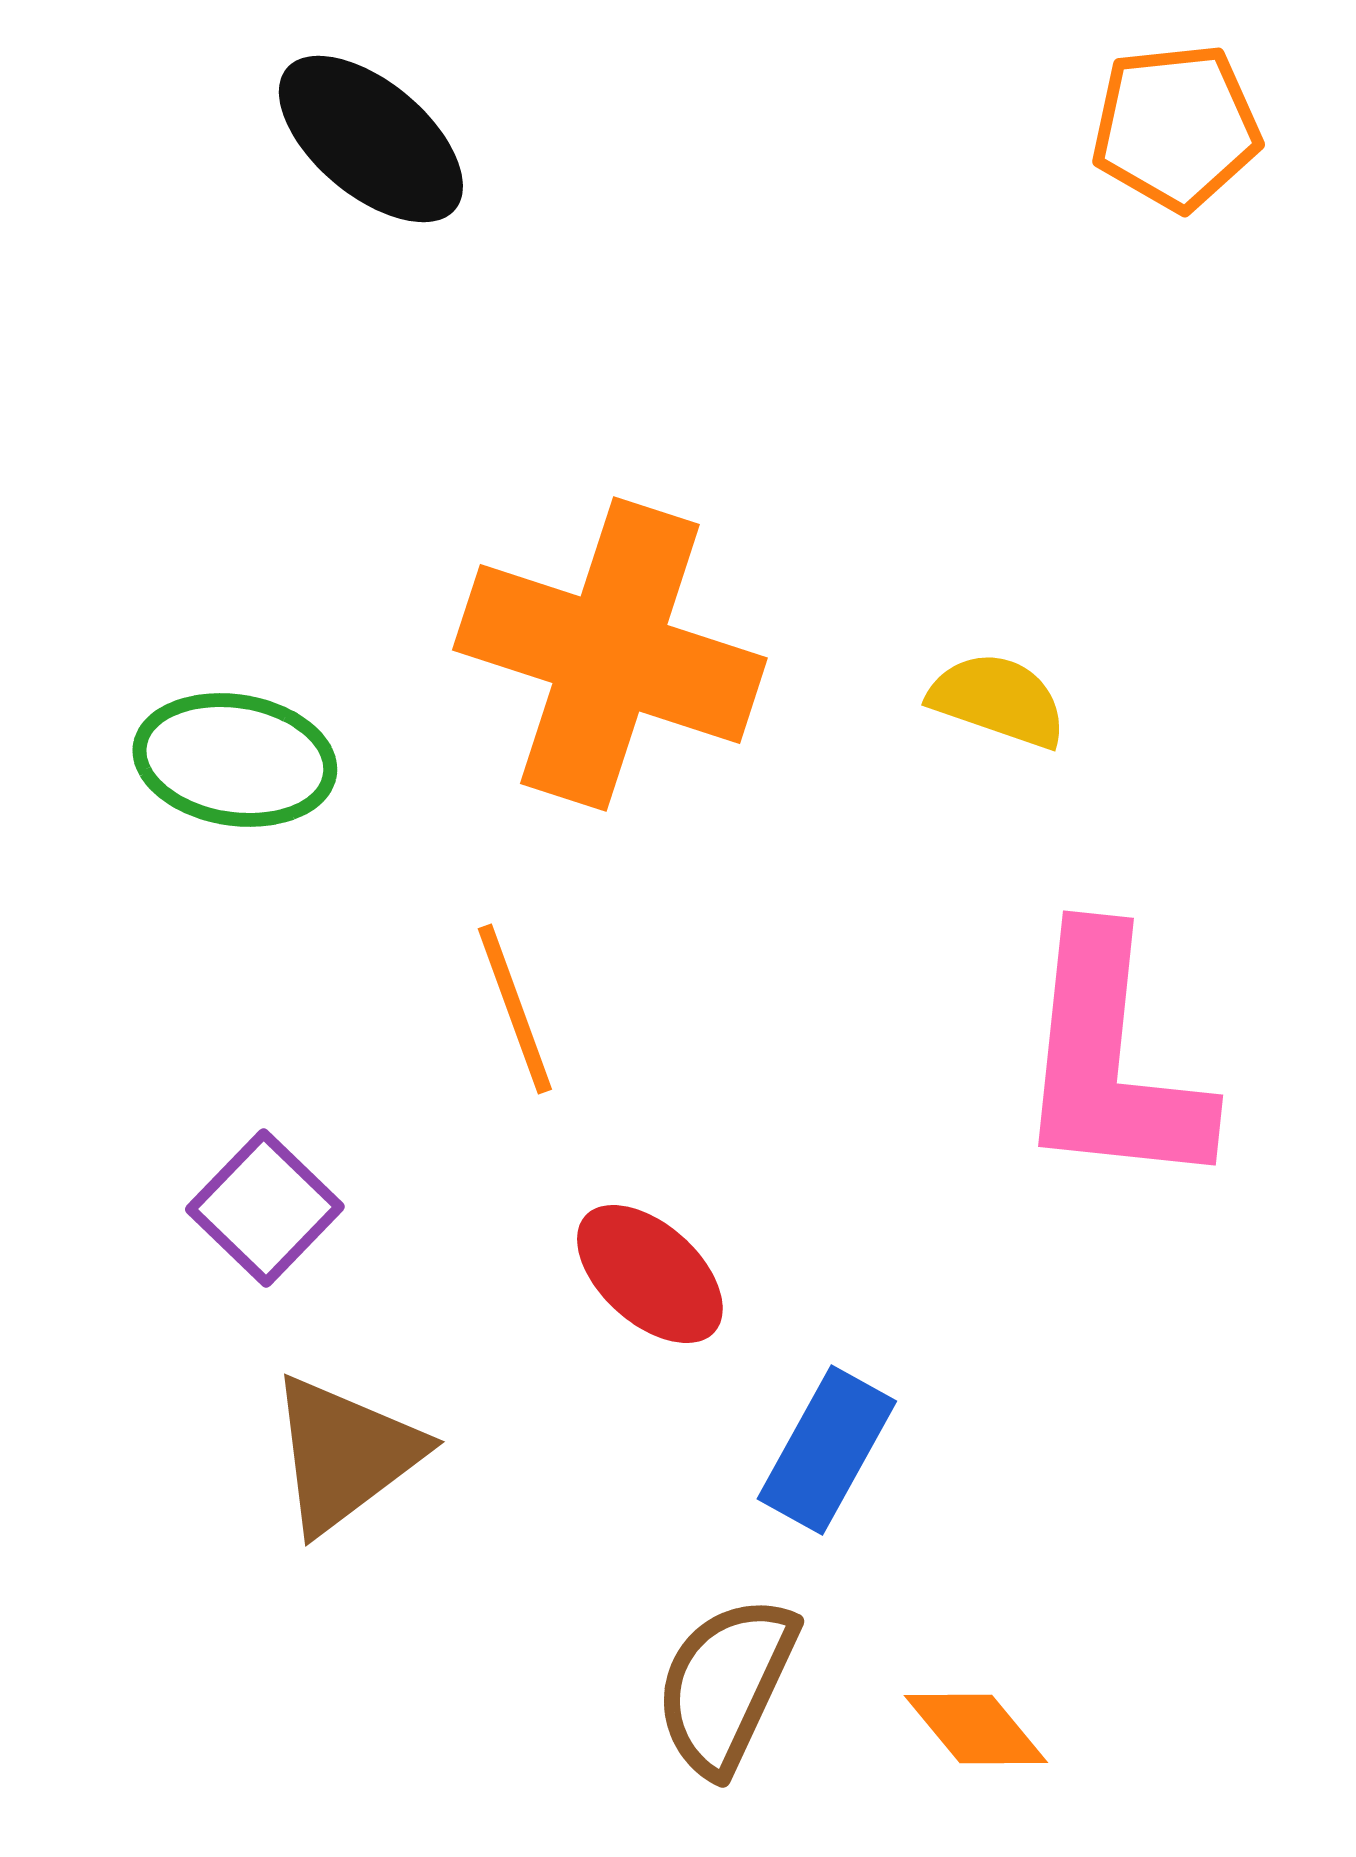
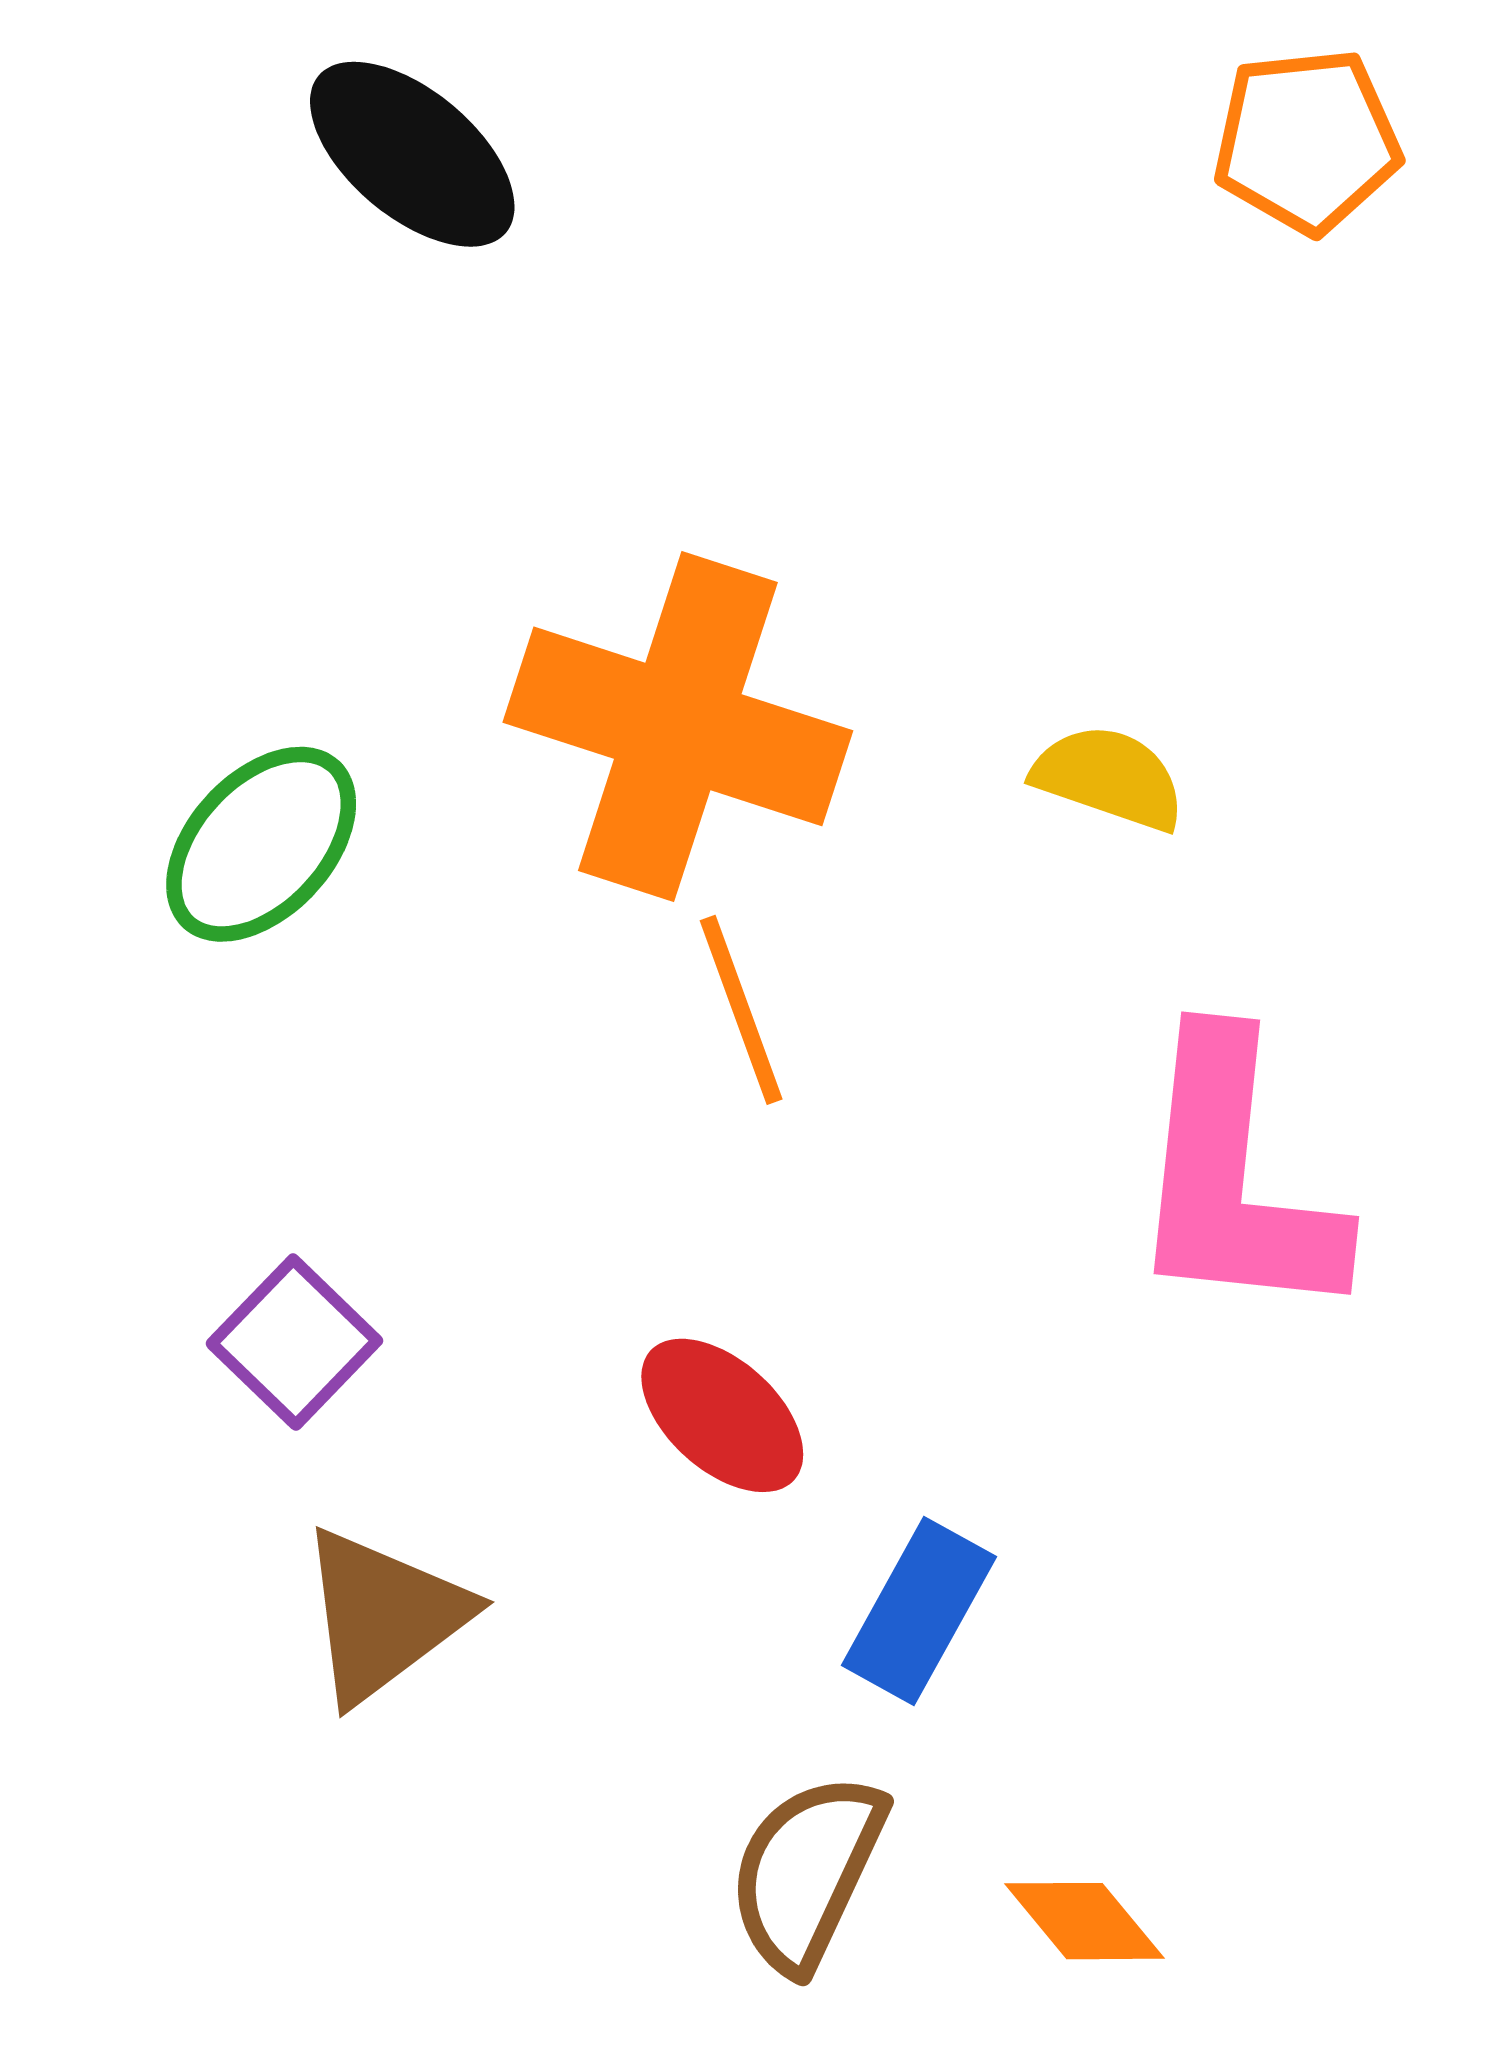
green ellipse: (235, 760) -> (261, 844), turned -56
orange line: (515, 1009) -> (741, 1010), moved

